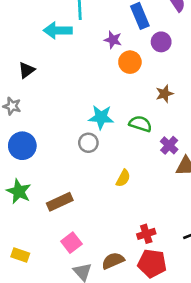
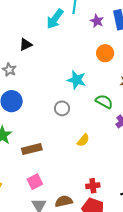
cyan arrow: (58, 30) -> (55, 19), turned -65
purple star: (113, 40) -> (97, 21), moved
cyan star: (101, 117) -> (77, 80), moved

